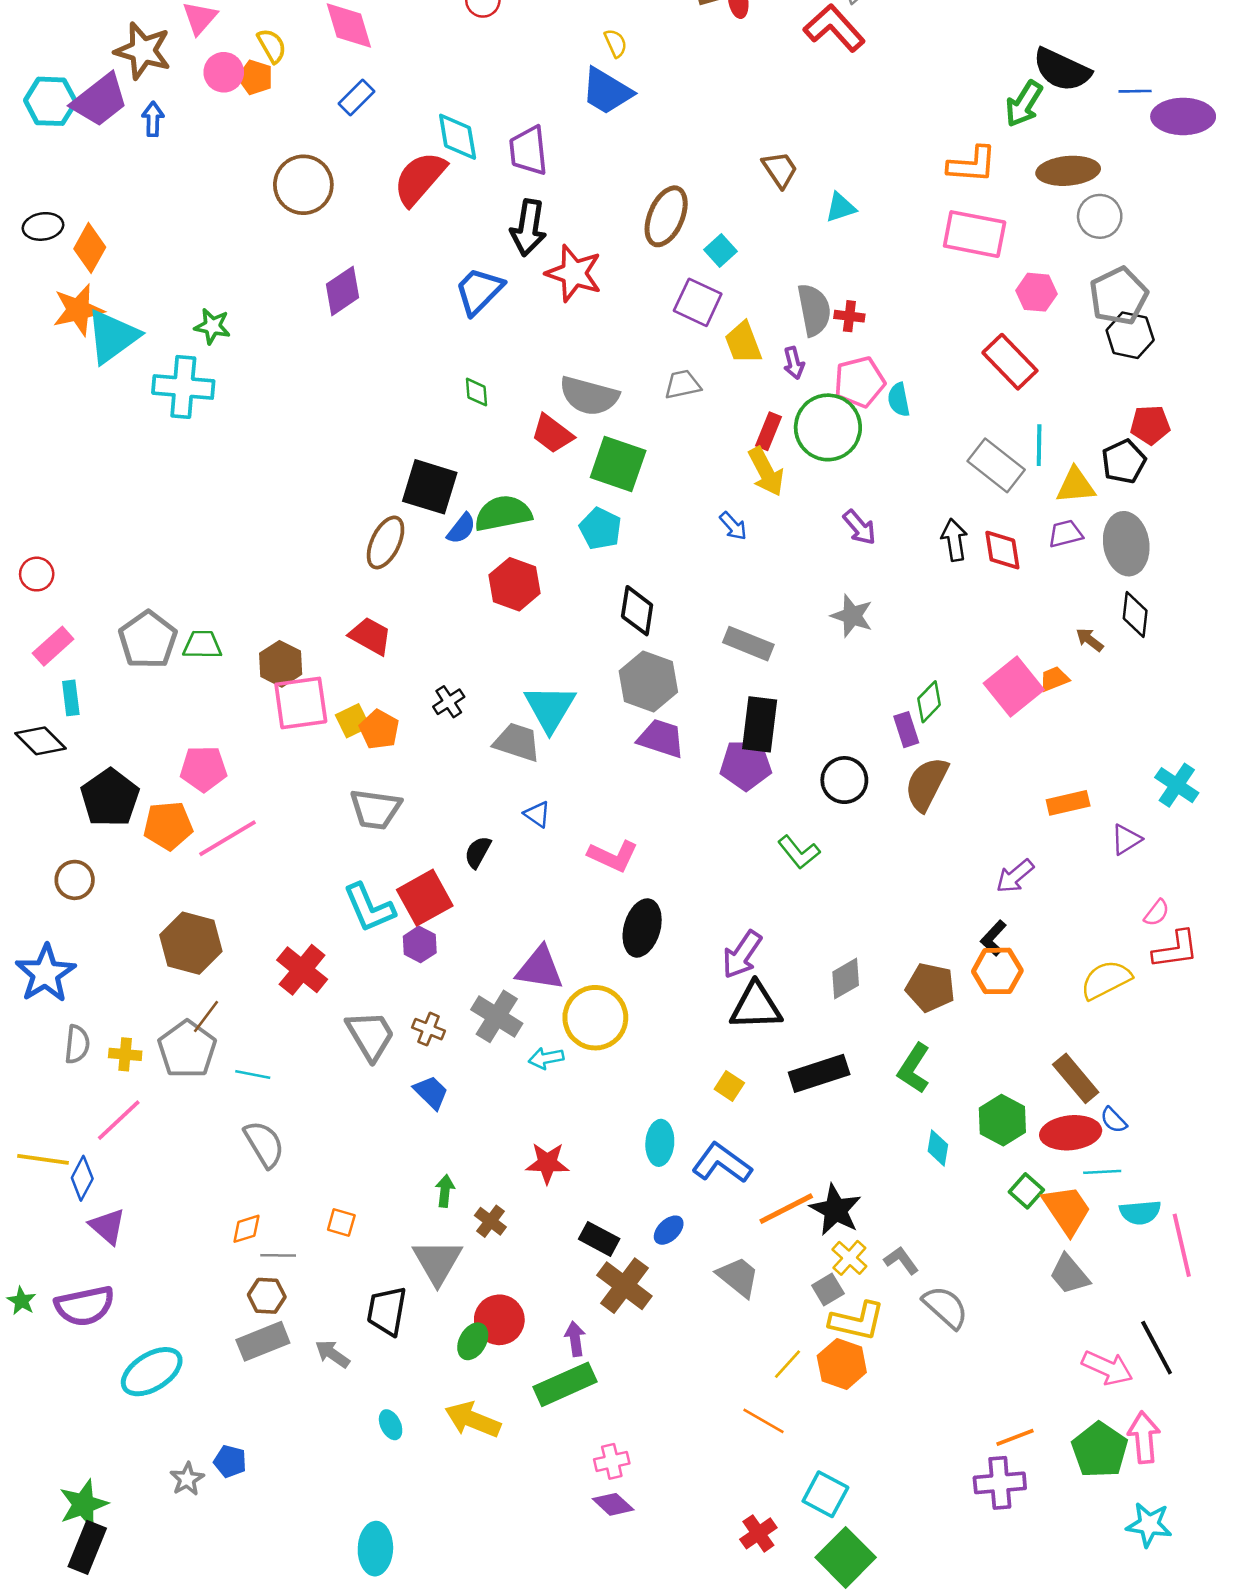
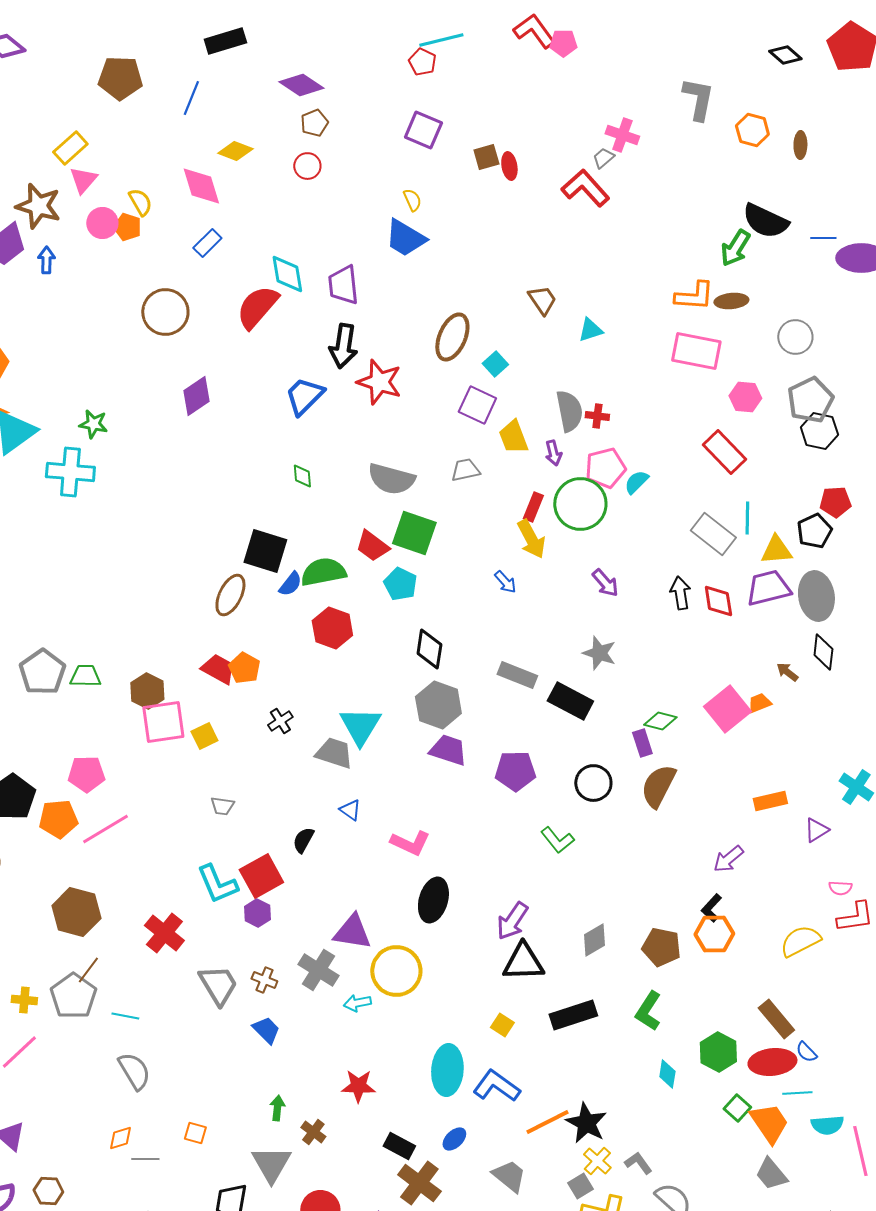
brown ellipse: (1068, 171) -> (731, 301), moved, size x0.7
cyan semicircle: (899, 400) -> (636, 482), turned 56
red trapezoid: (552, 434) -> (372, 546), moved
purple trapezoid: (1066, 534) -> (768, 588), size x1.6
green diamond: (929, 702) -> (660, 721), turned 60
black rectangle: (760, 724) -> (570, 701), moved, turned -69
orange pentagon: (379, 730) -> (244, 668), moved
gray trapezoid: (375, 809) -> (222, 806), size x0.6
pink semicircle: (1157, 913) -> (840, 888), turned 55
cyan ellipse: (660, 1143) -> (447, 1070), size x1.4
brown hexagon: (267, 1296) -> (48, 1191), moved

